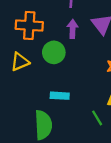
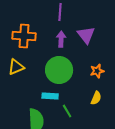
green circle: (54, 52) -> (59, 70), moved, size x1.4
green line: (97, 118) -> (67, 111), moved

